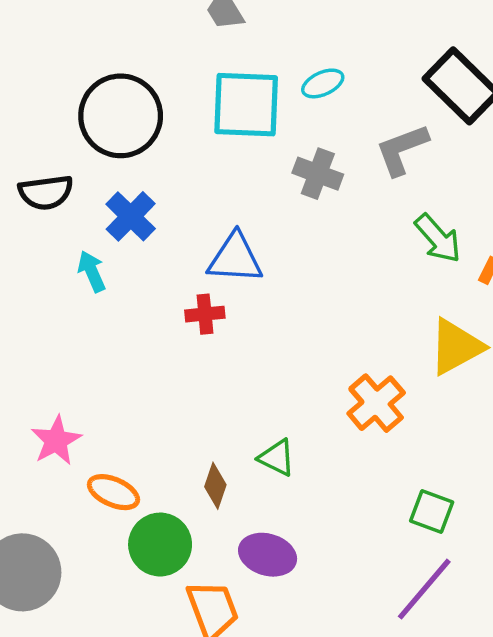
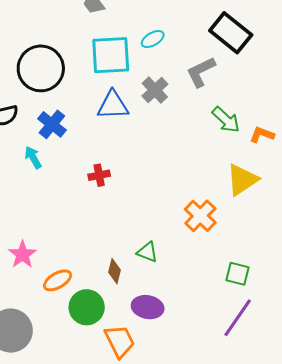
gray cross: (318, 174) -> (155, 90), turned 32
blue triangle: (235, 258) -> (113, 105), moved
orange ellipse: (113, 492) -> (58, 280), turned -48

